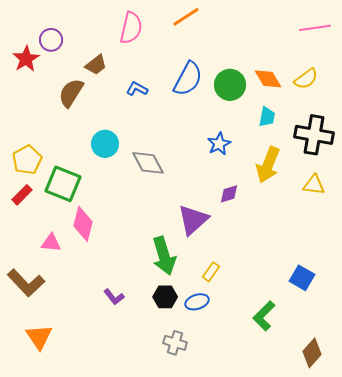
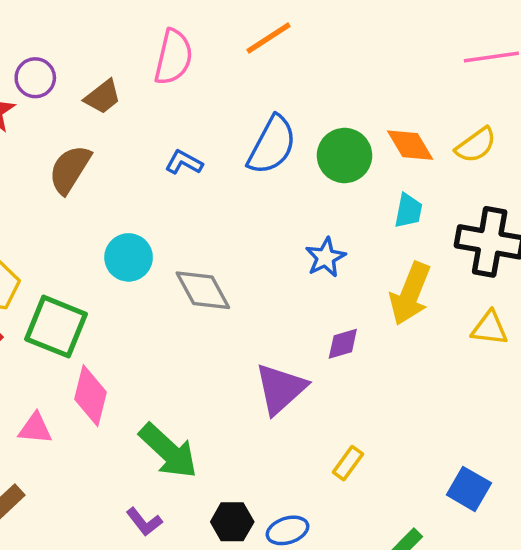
brown trapezoid: (96, 65) -> (103, 97), moved
green arrow: (164, 256) -> (168, 451), moved, turned -30
yellow rectangle: (211, 272) -> (348, 463), moved

